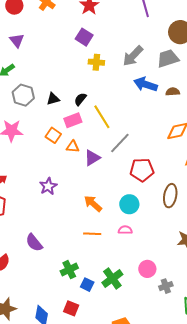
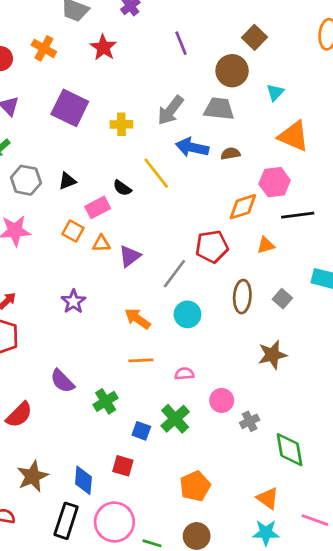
purple square: (84, 37) -> (70, 108), moved, size x1.5
gray trapezoid: (168, 59) -> (219, 109), turned 30
black semicircle: (80, 99) -> (122, 188), moved, turned -88
yellow line: (102, 117) -> (156, 173), moved
gray line: (120, 143) -> (174, 274), moved
red pentagon: (142, 170) -> (212, 247), moved
pink semicircle: (125, 230) -> (184, 374), moved
green cross: (69, 270) -> (106, 401), moved

